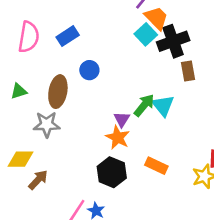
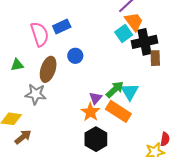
pink semicircle: (29, 37) -> (40, 34), moved, turned -35
brown rectangle: (188, 71) -> (155, 58), moved
orange rectangle: (156, 166) -> (118, 111), moved, size x1.4
black hexagon: (112, 172) -> (96, 139), moved

